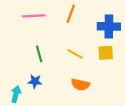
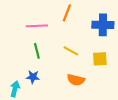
pink line: (34, 16) -> (37, 26), moved
yellow square: (106, 53) -> (100, 59), moved

